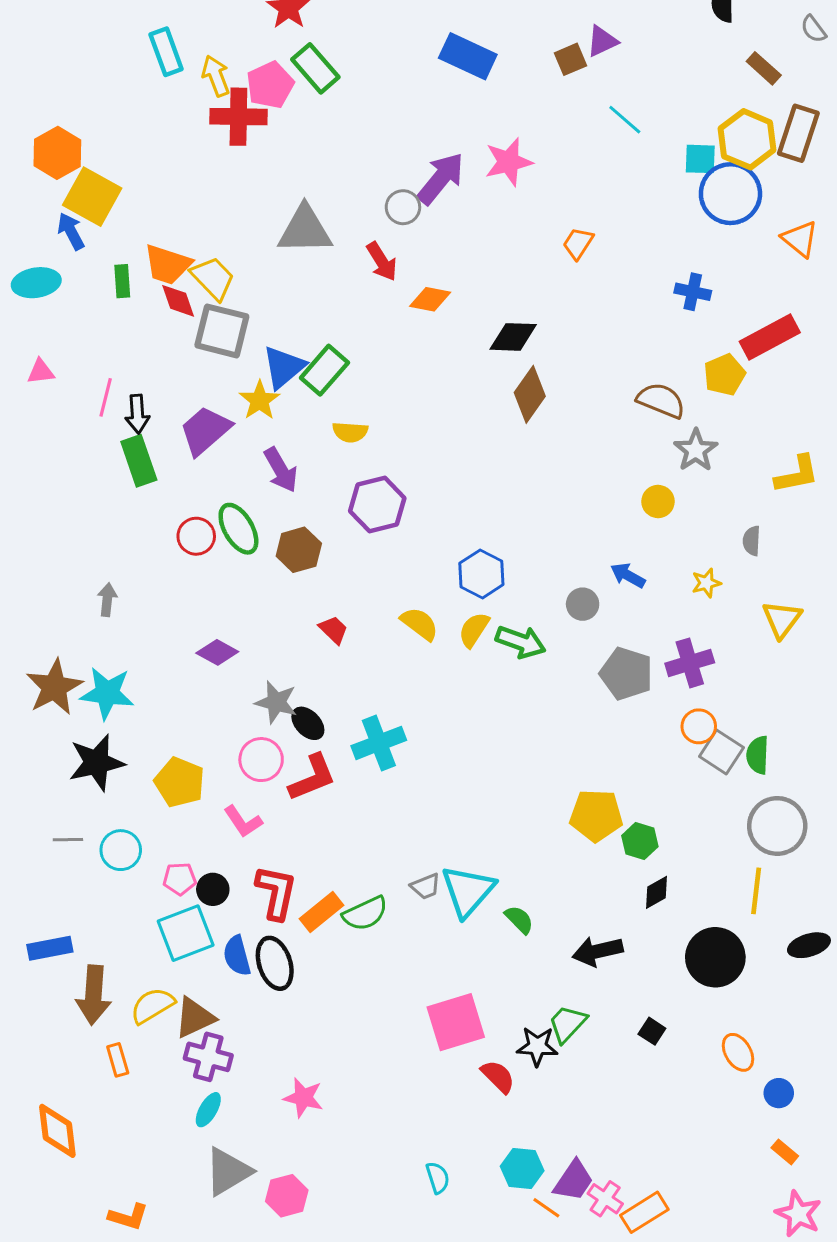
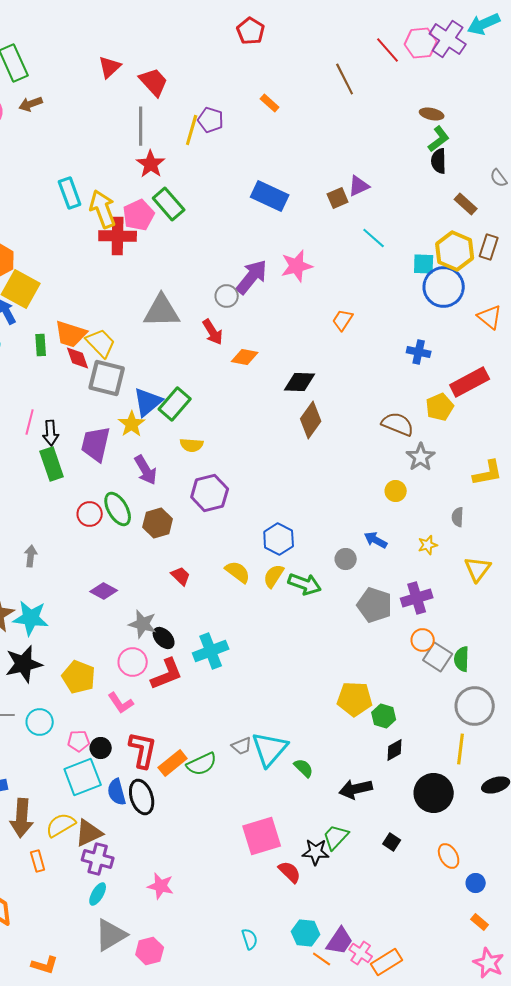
yellow arrow: (216, 76) -> (103, 209), size x1.4
brown rectangle: (798, 133) -> (489, 247), size x0.7
purple trapezoid: (205, 431) -> (96, 444), turned -36

